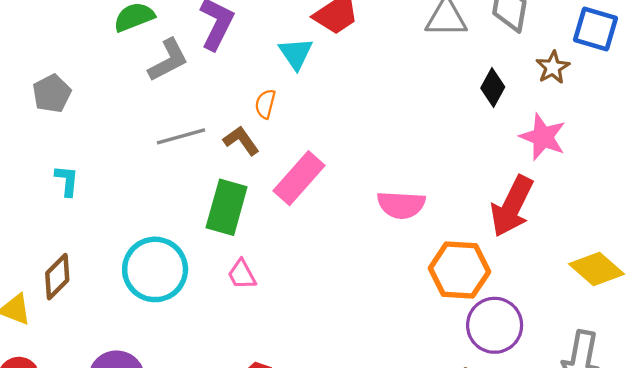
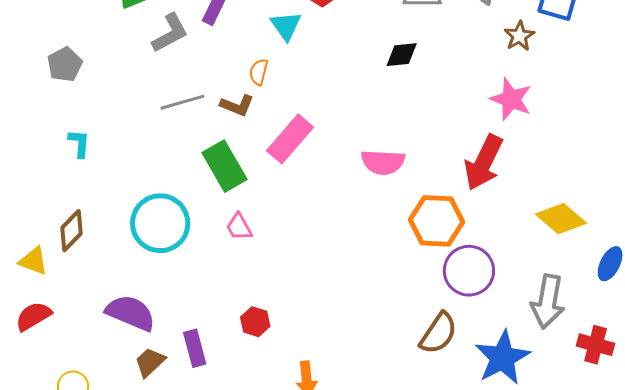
black diamond: (493, 88) -> (402, 55), moved, turned 56
brown L-shape: (241, 141) -> (237, 105), turned 148
green rectangle: (227, 207) -> (224, 166), turned -45

